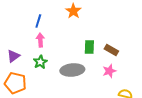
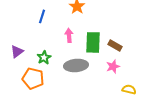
pink arrow: (40, 40) -> (69, 35), moved
green rectangle: (89, 47) -> (93, 42), size x1.5
orange pentagon: (15, 83) -> (33, 78), moved

